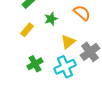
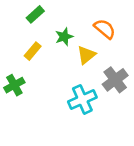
yellow triangle: (68, 42) -> (86, 55), moved
green cross: (35, 64) -> (14, 85), moved

